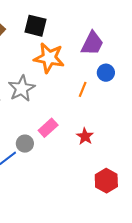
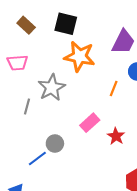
pink rectangle: (48, 128) -> (90, 123), moved

